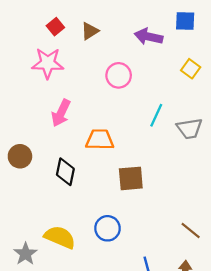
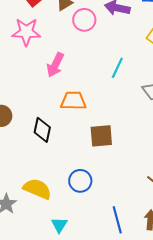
pink circle: (119, 75) -> (84, 20), moved
pink arrow: (61, 113) -> (55, 65), moved
cyan line: (156, 115) -> (117, 68), moved

